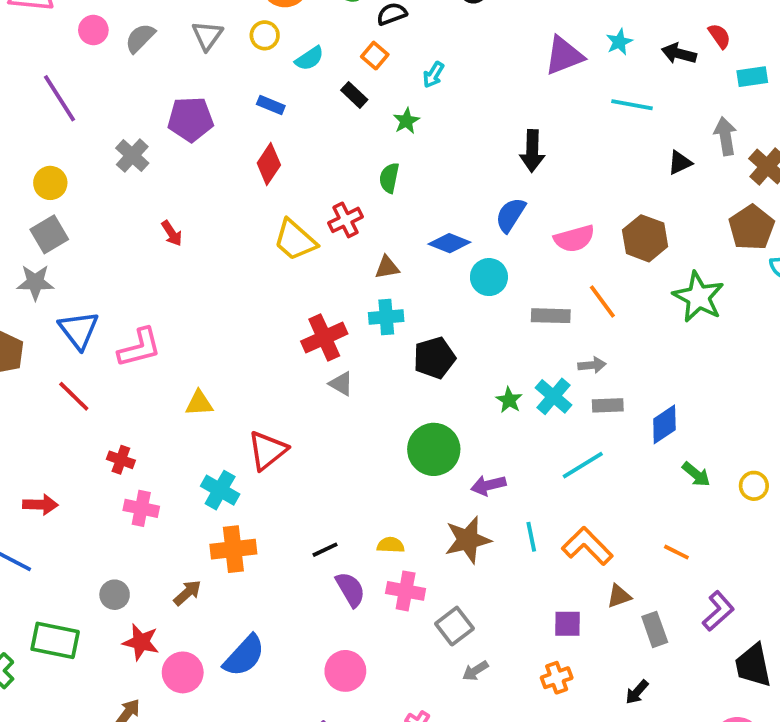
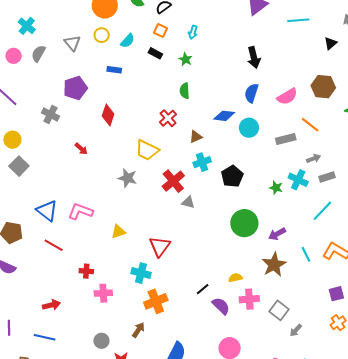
red diamond: (269, 164) -> (108, 115), moved
yellow trapezoid: (295, 240) -> (147, 150), moved
gray star: (35, 282) -> (127, 178), moved, turned 30
pink L-shape: (139, 348) -> (80, 211), turned -130

